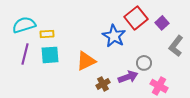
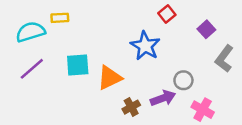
red square: (136, 18) -> (167, 14), moved, size x0.6
yellow rectangle: (47, 34) -> (60, 18), moved
purple line: (25, 54) -> (32, 69), turned 35
cyan square: (50, 55) -> (78, 65), moved

